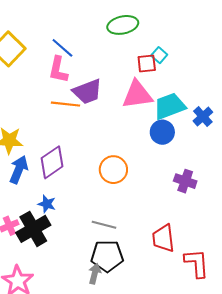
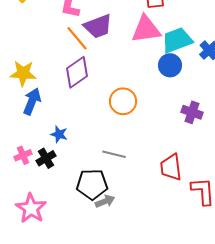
orange line: (66, 104) -> (77, 38), turned 44
purple diamond: (52, 162) -> (77, 72), moved
black cross: (33, 229) -> (46, 158), size x0.6
black pentagon: (107, 256) -> (92, 184), moved
gray arrow: (95, 274) -> (105, 201), turned 54

